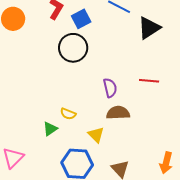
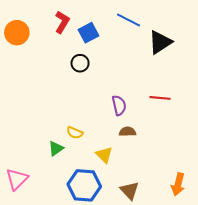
black circle: (73, 48) -> (80, 63), size x0.6
brown semicircle: (118, 113) -> (127, 132), size x0.7

